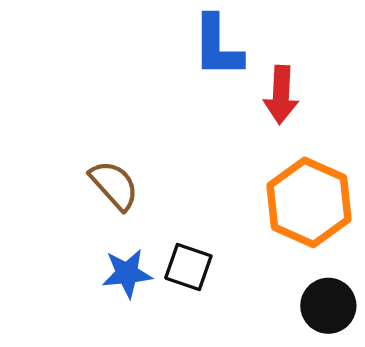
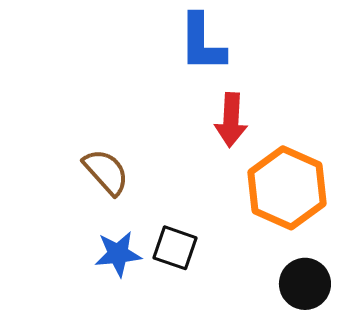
red arrow: (281, 95) -> (231, 120), moved

